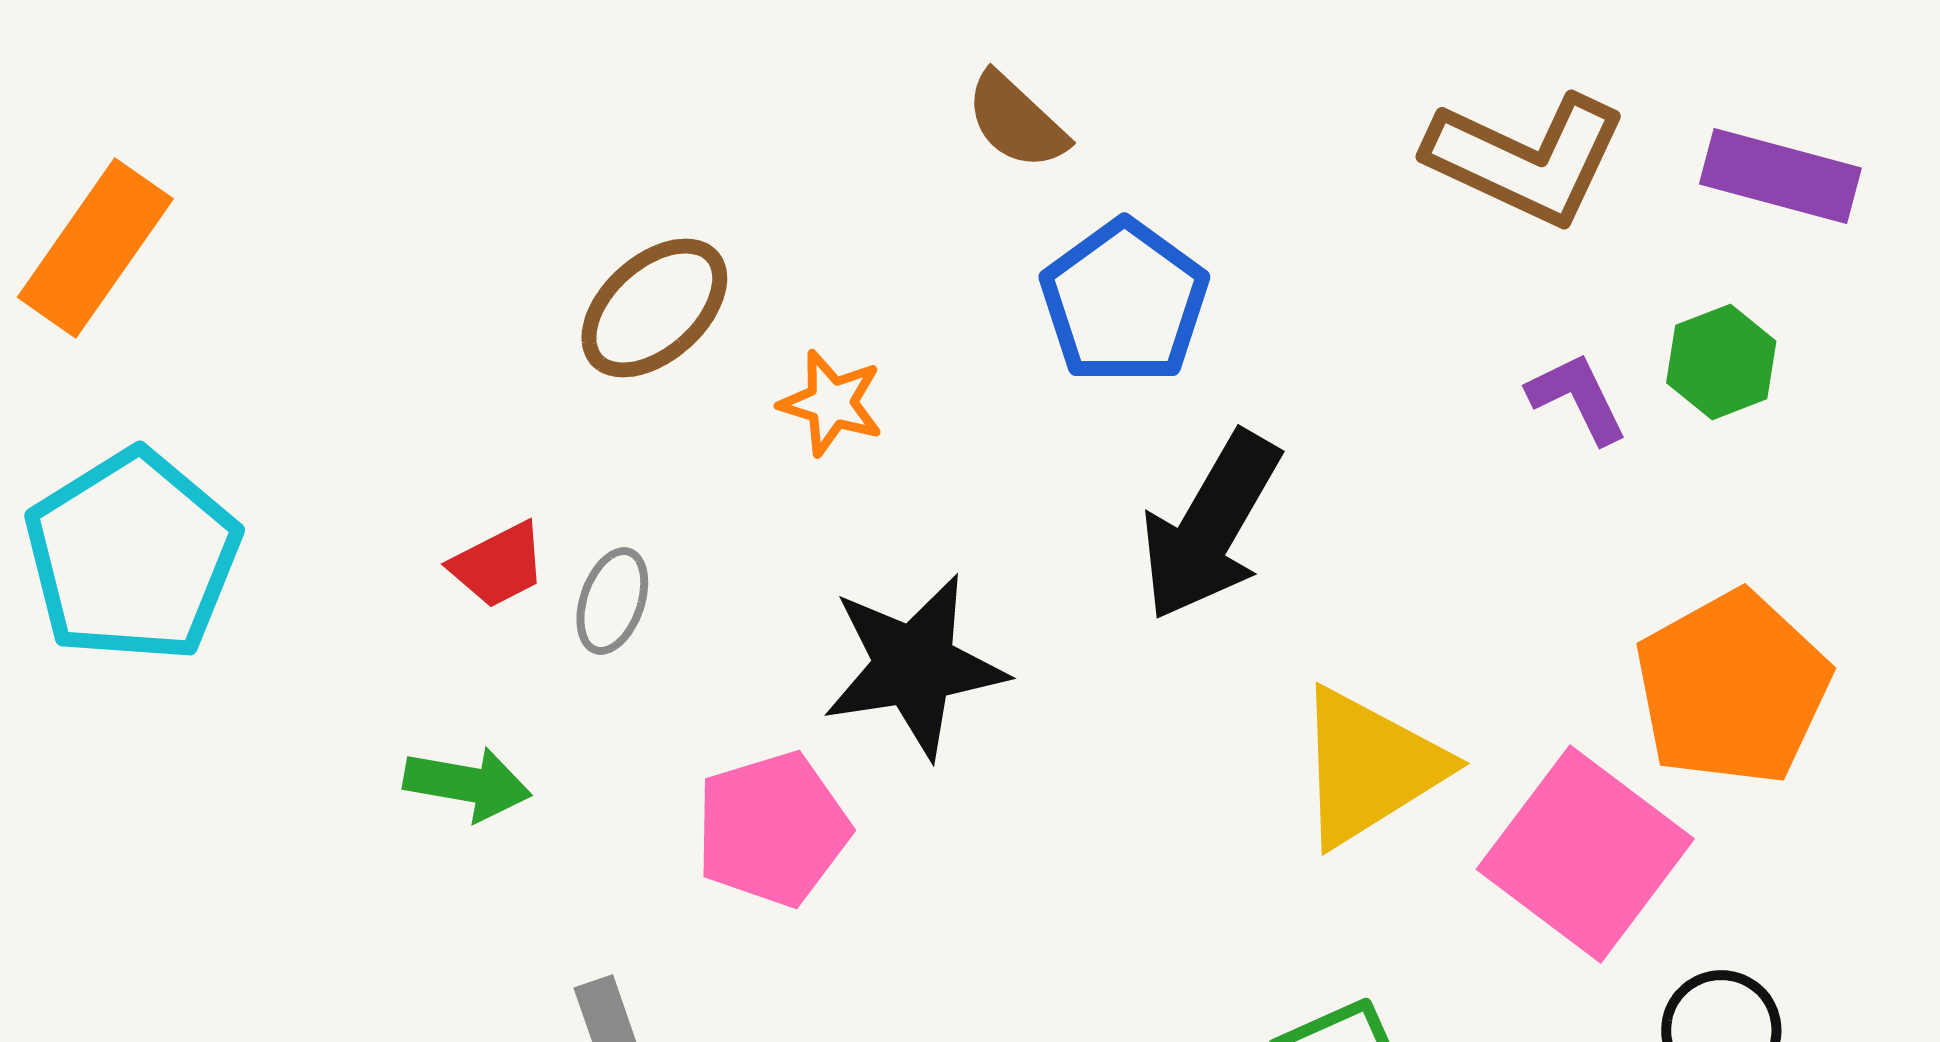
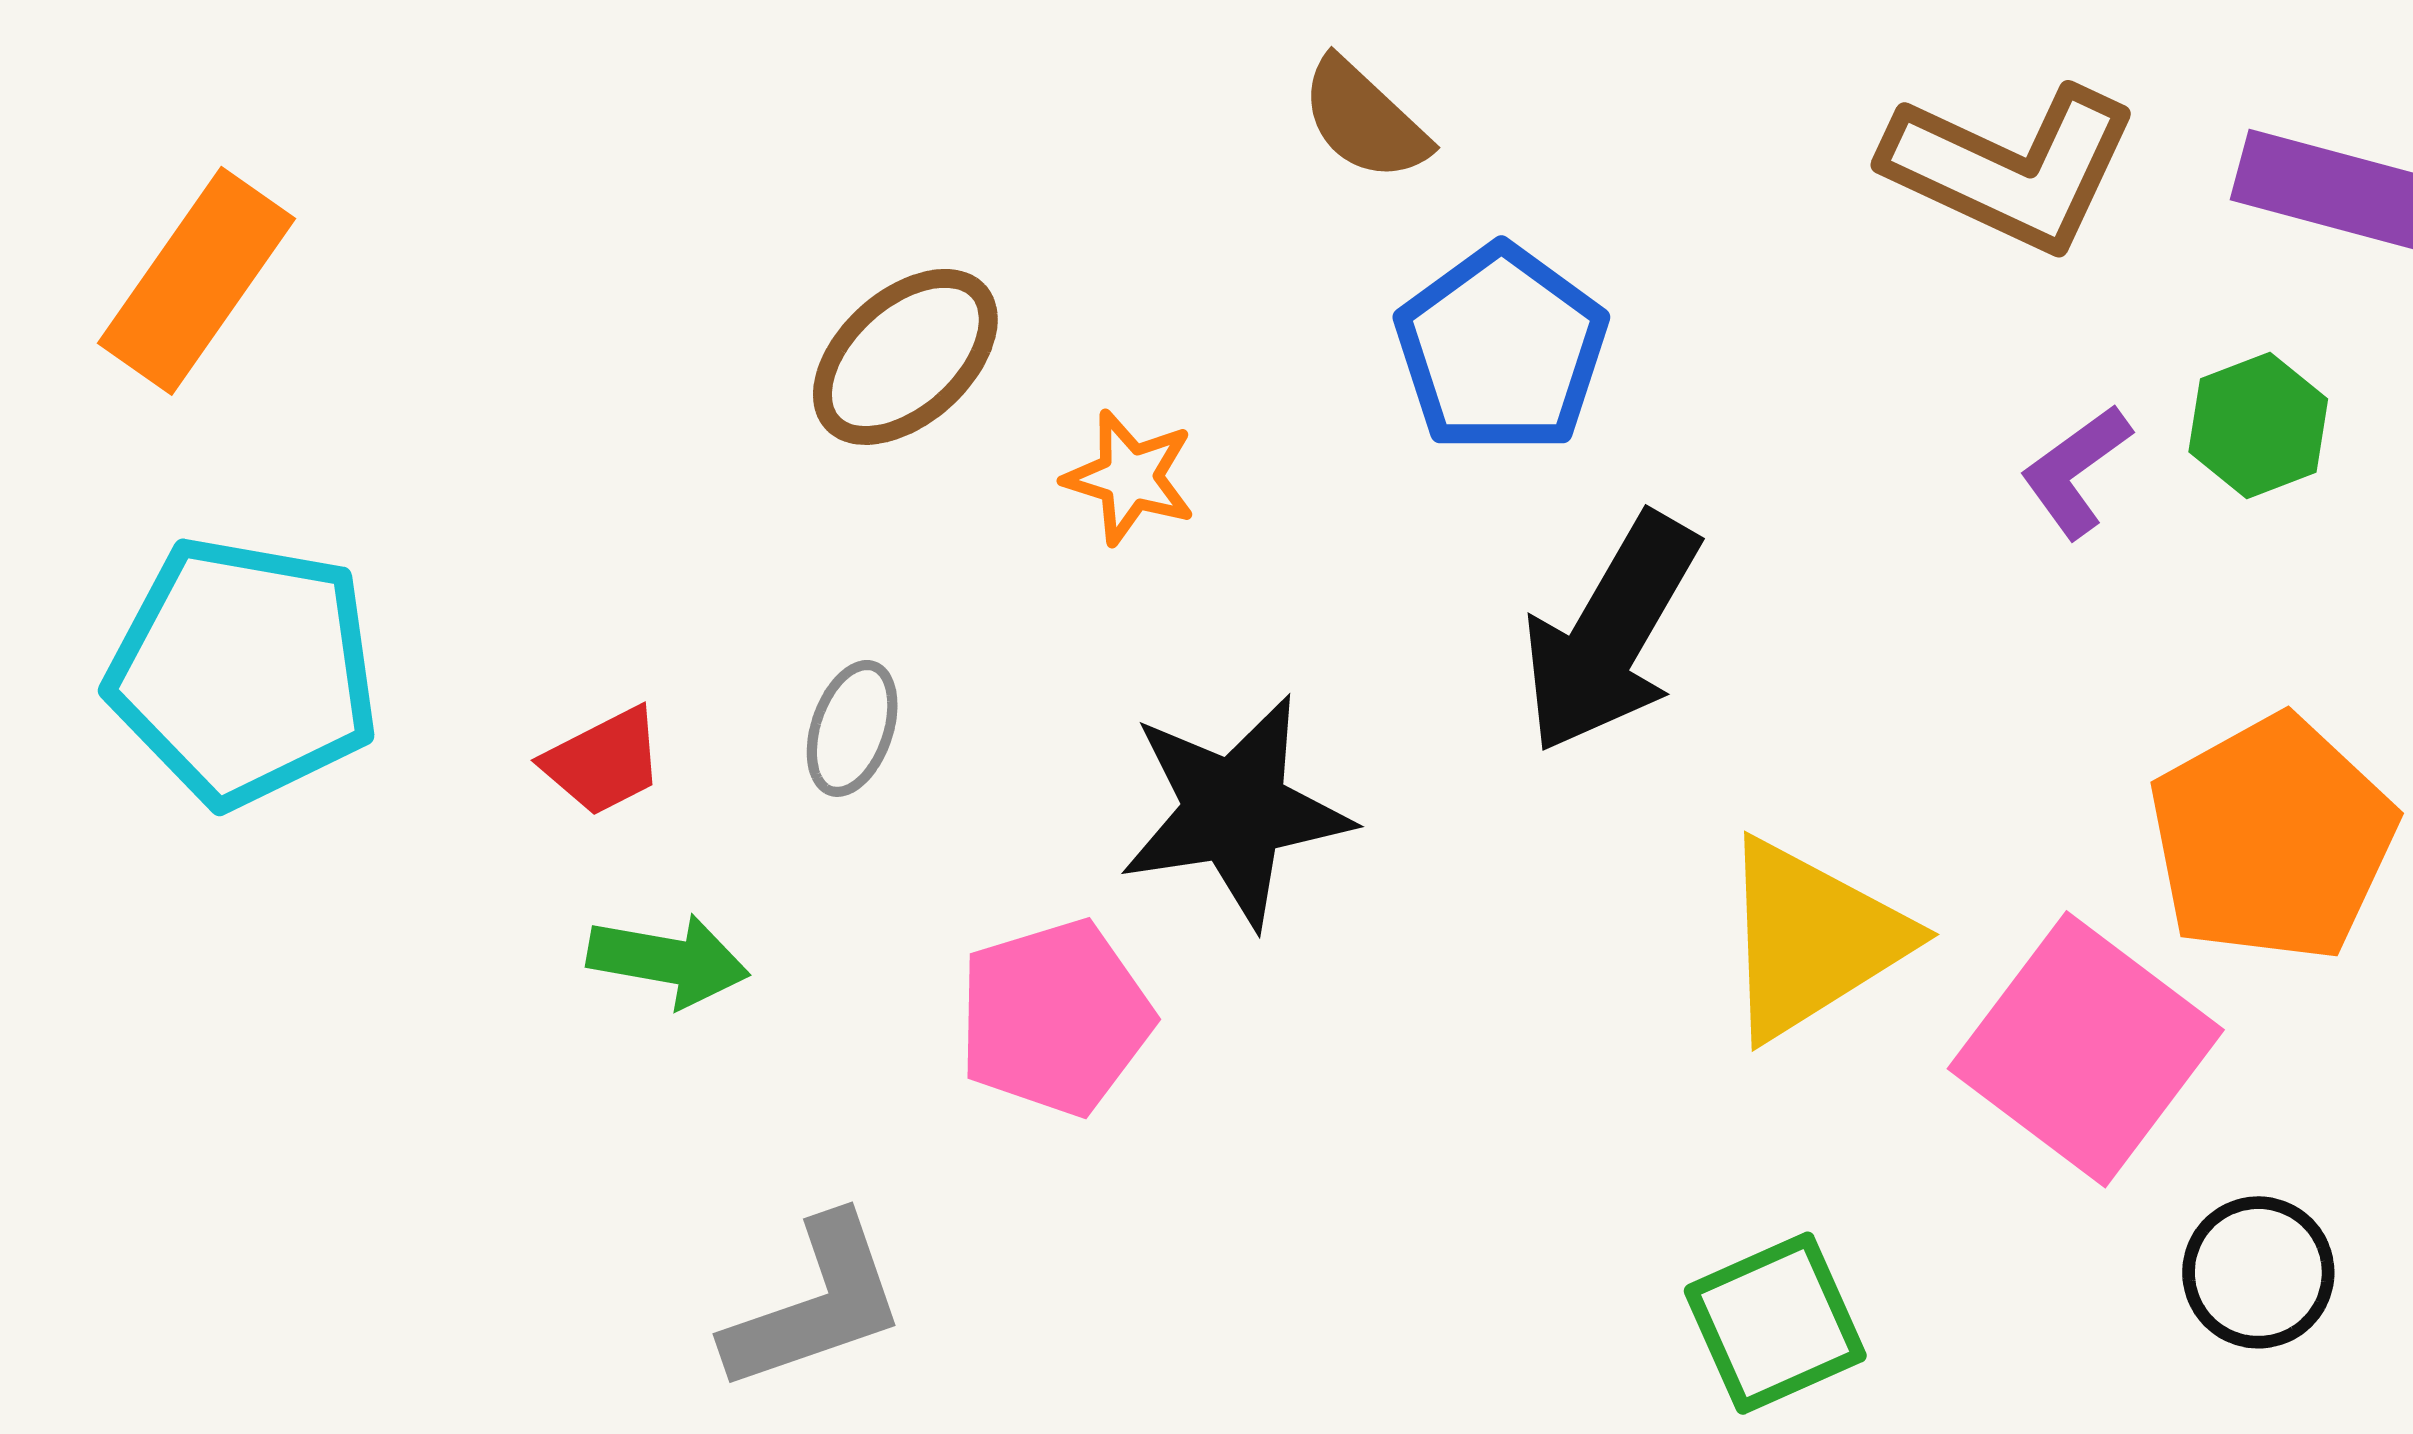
purple L-shape: (1577, 398) -> (2076, 471), turned -100
cyan pentagon: (132, 556) -> (243, 671), turned -30
red trapezoid: (498, 565) -> (604, 761), moved

